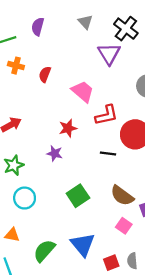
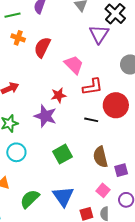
red semicircle: (45, 74) -> (42, 47), size x1.5
purple star: (55, 153) -> (45, 116), size x1.6
brown semicircle: (122, 196) -> (100, 157), turned 35
pink square: (124, 226) -> (103, 190), moved

